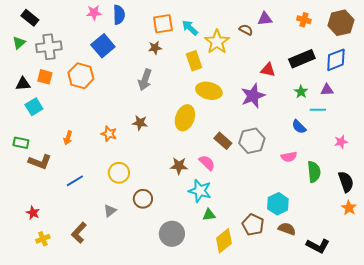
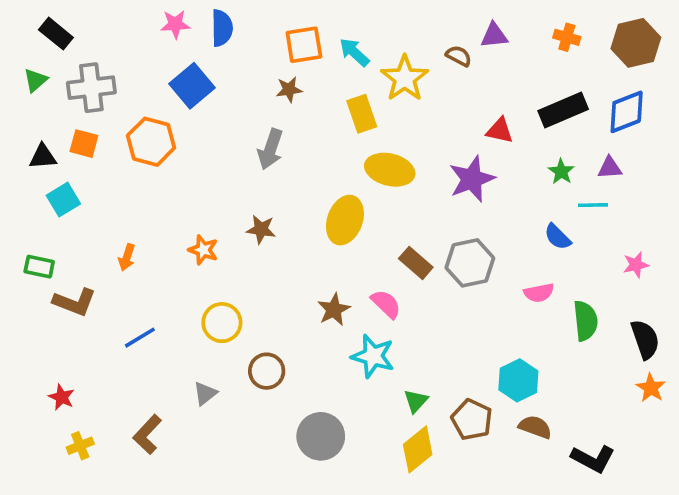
brown star: (179, 166) -> (334, 310), turned -30
green triangle: (209, 215) -> (416, 401), moved, turned -40

